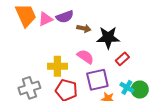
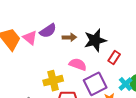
pink triangle: (46, 19) -> (30, 38), turned -42
cyan cross: (127, 87) -> (126, 84), turned 32

